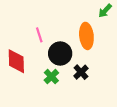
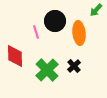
black circle: (60, 54) -> (55, 21), moved
green cross: (51, 77) -> (47, 70), size x1.6

